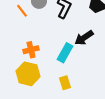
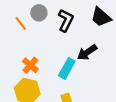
orange cross: (31, 50) -> (30, 65), turned -35

